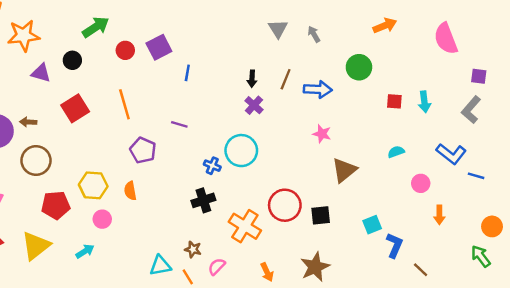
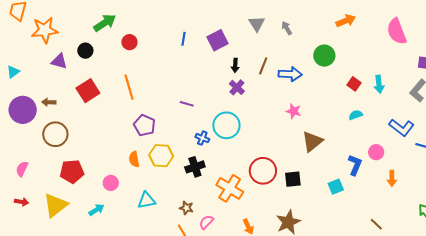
purple square: (159, 47) -> (218, 40), moved
blue line: (187, 73) -> (184, 39), moved
red square: (394, 101) -> (354, 84), turned 32
purple line: (179, 124) -> (187, 104), moved
cyan semicircle: (396, 152) -> (356, 115), moved
yellow hexagon: (93, 185) -> (161, 156), moved
blue L-shape: (395, 245) -> (355, 165), moved
cyan triangle: (160, 266) -> (147, 200), moved

